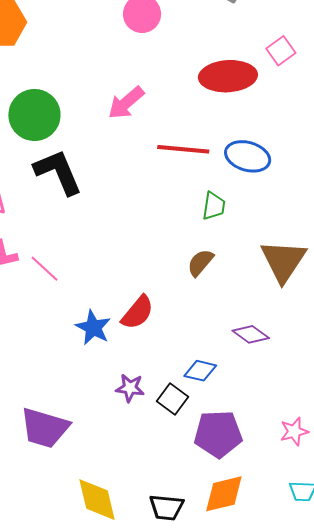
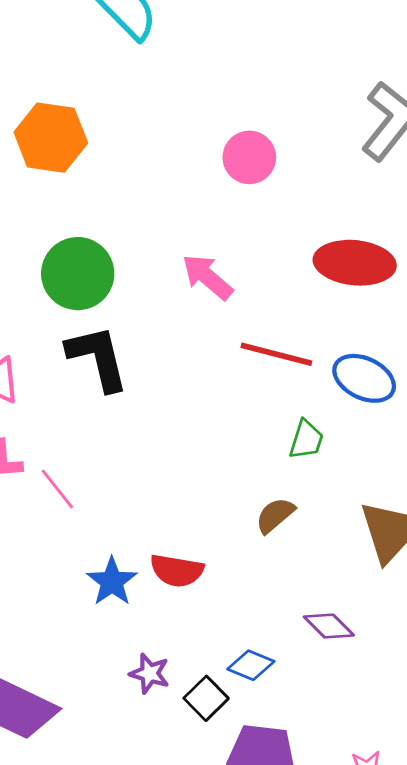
pink arrow: (126, 103) -> (207, 277), turned 72
red semicircle: (138, 313) -> (177, 571), turned 51

